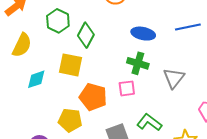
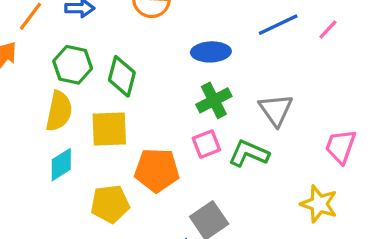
yellow semicircle: (22, 45) -> (59, 111), moved
green cross: (138, 63) -> (214, 100), turned -30
yellow pentagon: (70, 120) -> (110, 204), moved
green L-shape: (149, 122) -> (249, 153), moved

